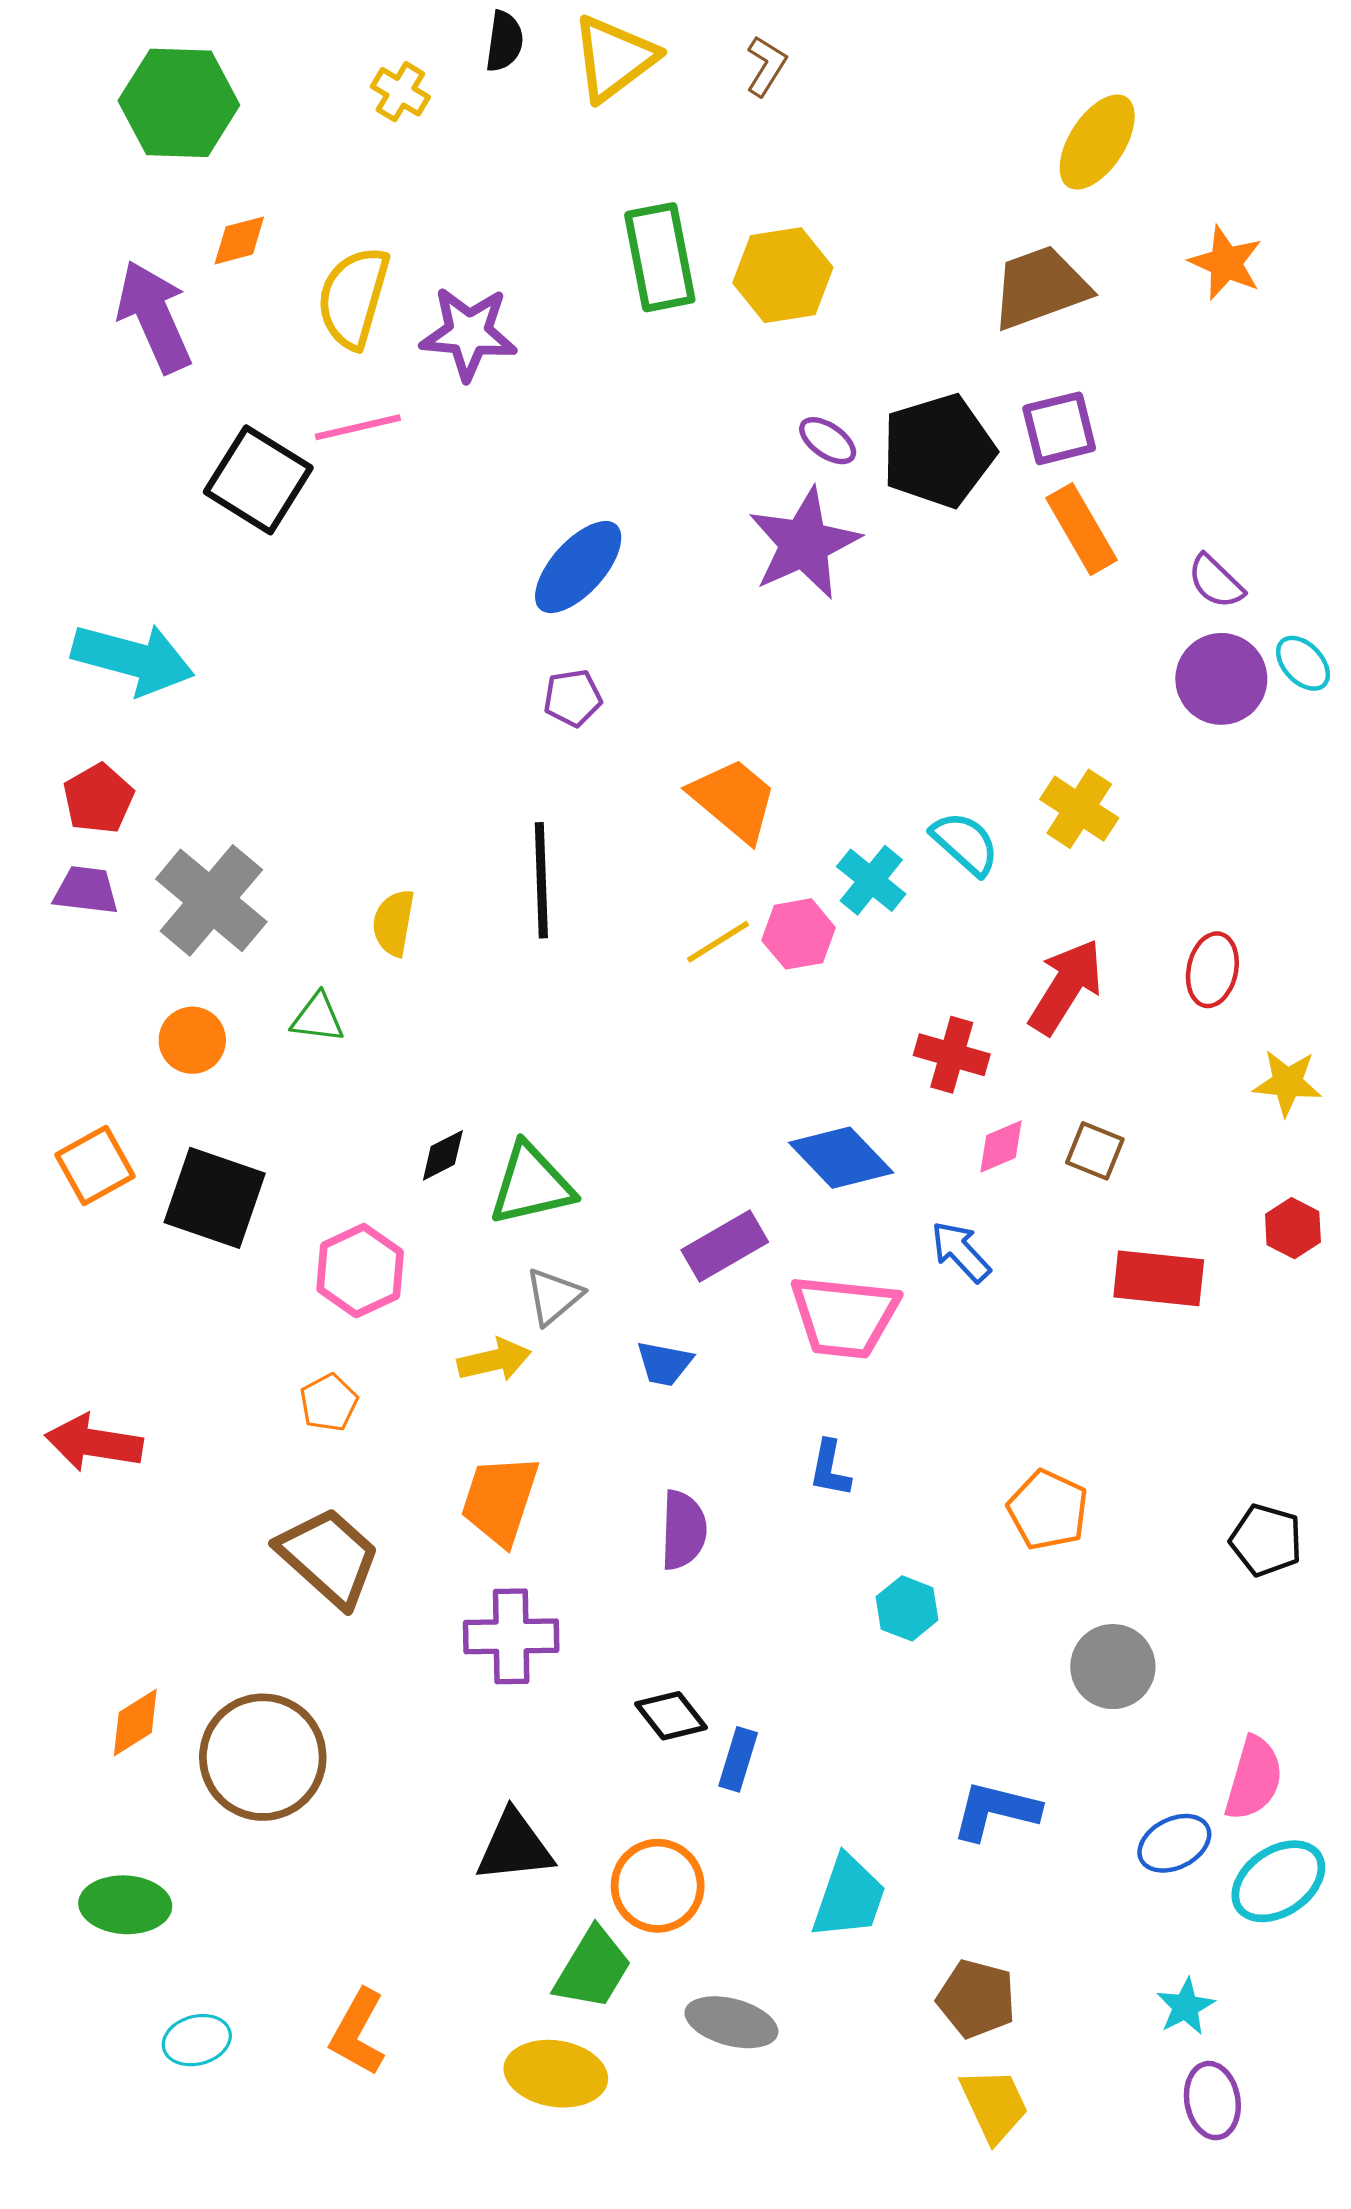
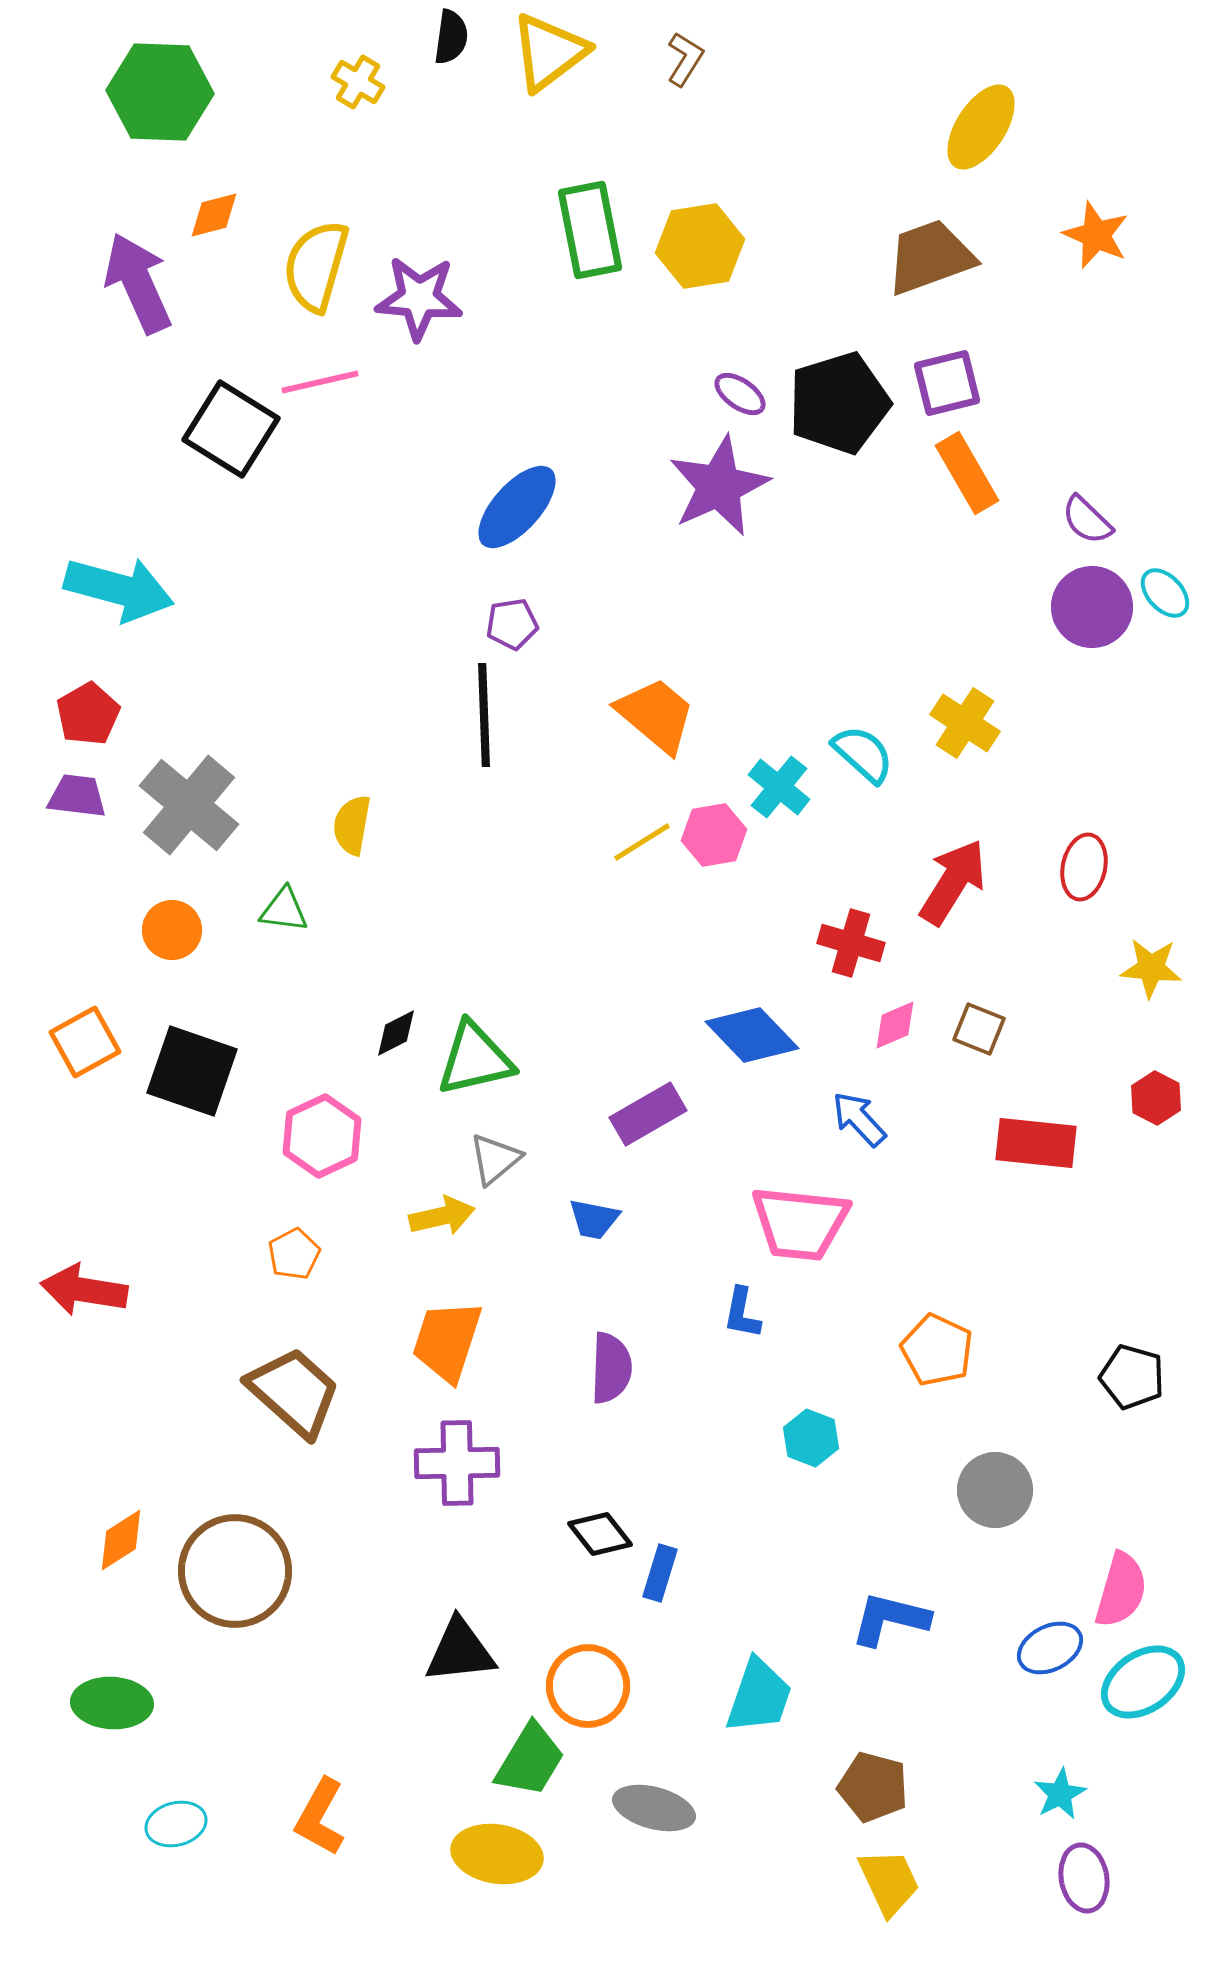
black line: (541, 880) -> (484, 715), moved
pink trapezoid: (844, 1316) -> (800, 1223), moved

